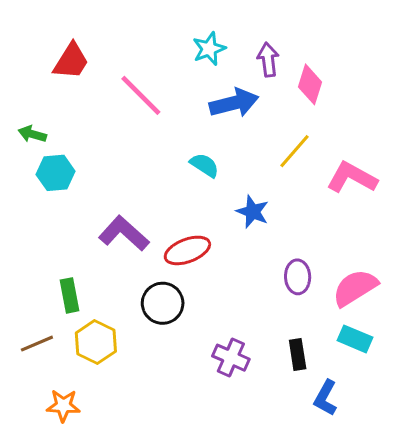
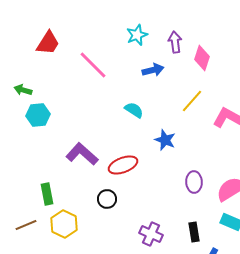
blue arrow: (234, 103) -> (153, 70), size x0.7
black circle: (163, 303) -> (107, 199), size x0.7

